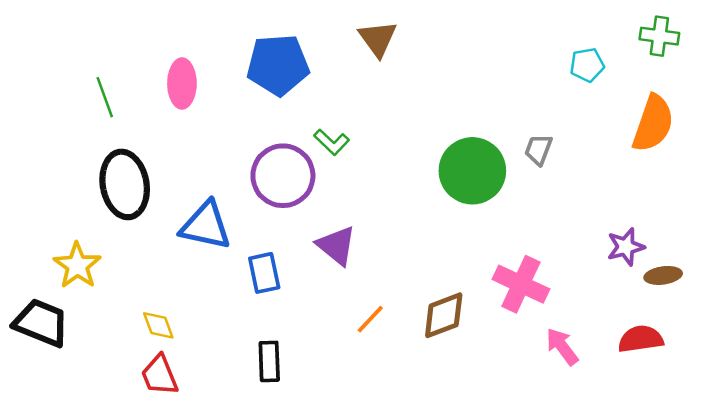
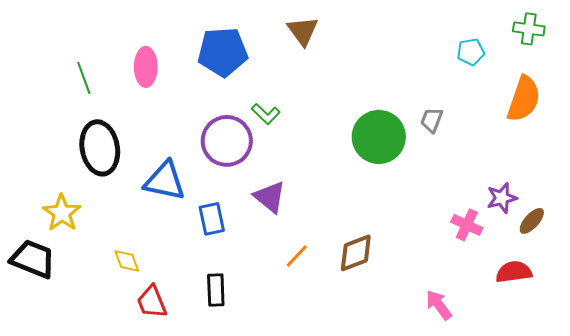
brown ellipse: (663, 275) -> (532, 221), turned -40
pink cross: (521, 284) -> (467, 225), moved, size x0.7
pink arrow: (562, 347) -> (439, 305), moved
red trapezoid: (160, 375) -> (152, 302), moved

